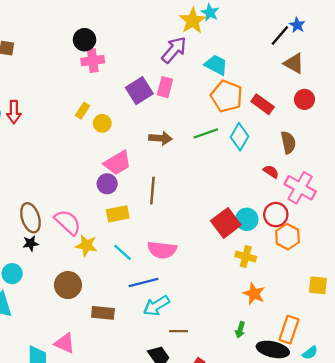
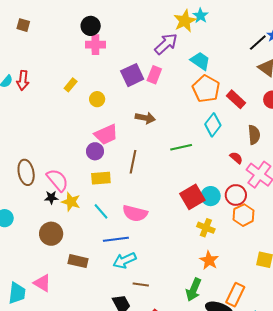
yellow rectangle: (82, 111) -> (71, 85), moved
green line: (206, 133) -> (181, 147), moved
black star: (31, 243) -> (51, 197), moved
green arrow: (240, 330) -> (194, 290), size x1.6

